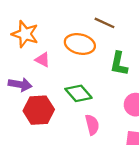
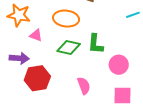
green L-shape: (119, 64) -> (96, 44), moved
green diamond: (78, 93) -> (69, 47), moved, turned -30

